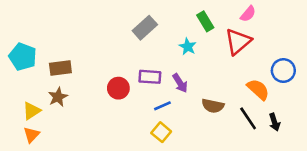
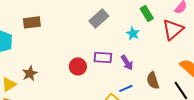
brown rectangle: (60, 68) -> (32, 22), moved
blue line: (162, 106) -> (126, 88), moved
brown semicircle: (213, 106) -> (153, 80), turned 60

